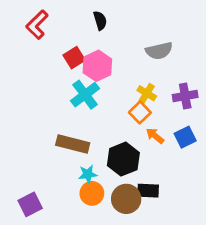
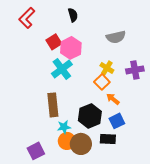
blue square: (185, 137) -> (117, 121), moved
brown rectangle: (73, 144) -> (53, 105), turned 70
brown circle: (126, 199) -> (81, 144), moved
purple square: (30, 204) -> (36, 151), moved

